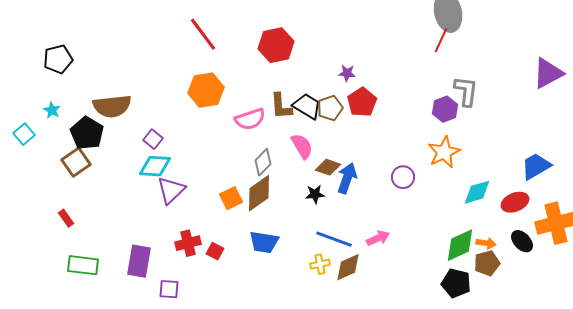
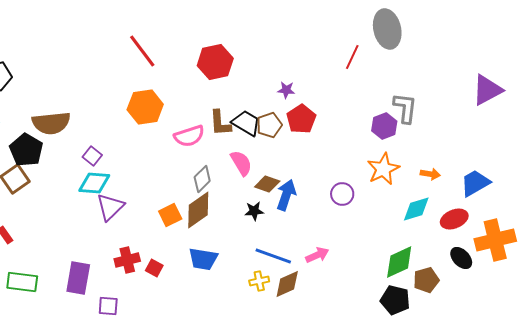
red line: (441, 40) -> (352, 57), moved
orange arrow: (486, 243) -> (430, 174), moved

